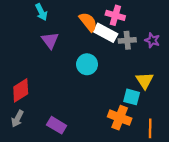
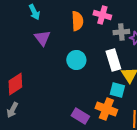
orange semicircle: (88, 22) -> (77, 21), turned 36
white rectangle: (106, 33) -> (113, 60), moved, turned 45
gray cross: (127, 40) -> (121, 32), moved
purple rectangle: (57, 125) -> (80, 116), moved

